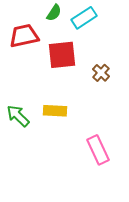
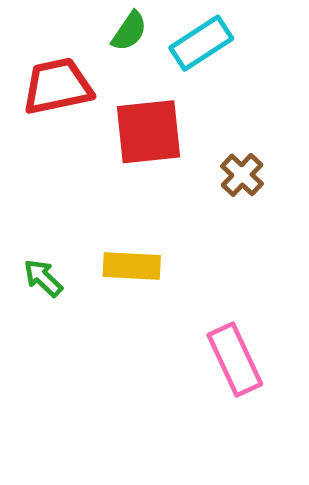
green arrow: (18, 116) -> (43, 278), size x0.7

